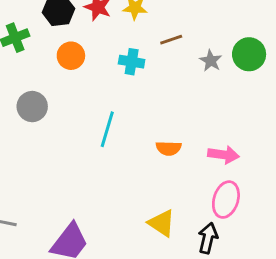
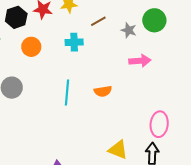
orange semicircle: (169, 148) -> (103, 91), moved
pink arrow: (223, 155) -> (140, 61), moved

